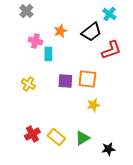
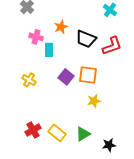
black trapezoid: (91, 32) -> (86, 39), moved, turned 60
purple square: (65, 81) -> (66, 77), turned 35

